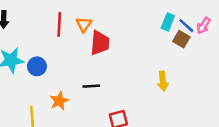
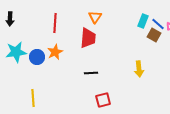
orange triangle: (84, 24) -> (95, 17), moved
black line: (91, 86) -> (91, 73), moved
orange star: (59, 101) -> (55, 52), moved

